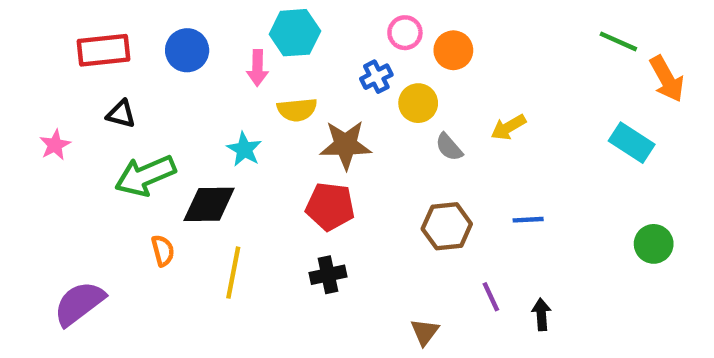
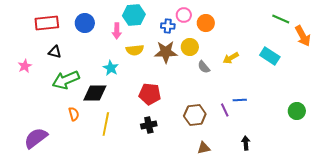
blue cross: (376, 77) -> (168, 26), moved, turned 32
cyan rectangle: (632, 143) -> (270, 56), moved
brown star: (346, 145) -> (166, 52), moved
brown hexagon: (447, 226) -> (195, 115), moved
purple line: (491, 297) -> (225, 110), moved
brown triangle: (425, 332) -> (204, 148), moved, turned 40

